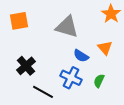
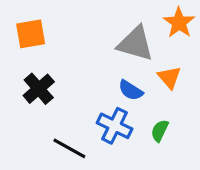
gray triangle: (67, 27) -> (135, 44), moved
black cross: (26, 66) -> (39, 89), moved

